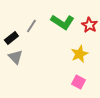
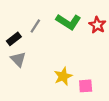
yellow star: (79, 54) -> (63, 76), moved
pink square: (78, 82) -> (86, 86), turned -32

